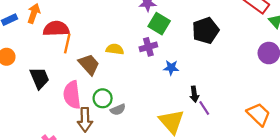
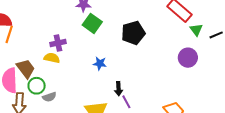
purple cross: (148, 47) -> (58, 43), moved
yellow semicircle: (115, 49) -> (52, 58), moved
brown trapezoid: (89, 64) -> (26, 69), moved

